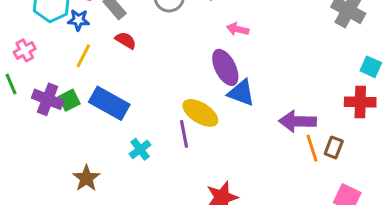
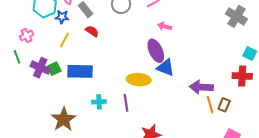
blue rectangle: (109, 103) -> (80, 71), turned -30
yellow ellipse: (200, 113) -> (139, 80), turned -30
purple line: (184, 134) -> (126, 103), moved
cyan cross: (140, 149) -> (99, 102), turned 32
brown star: (86, 178) -> (64, 119), size x1.4

